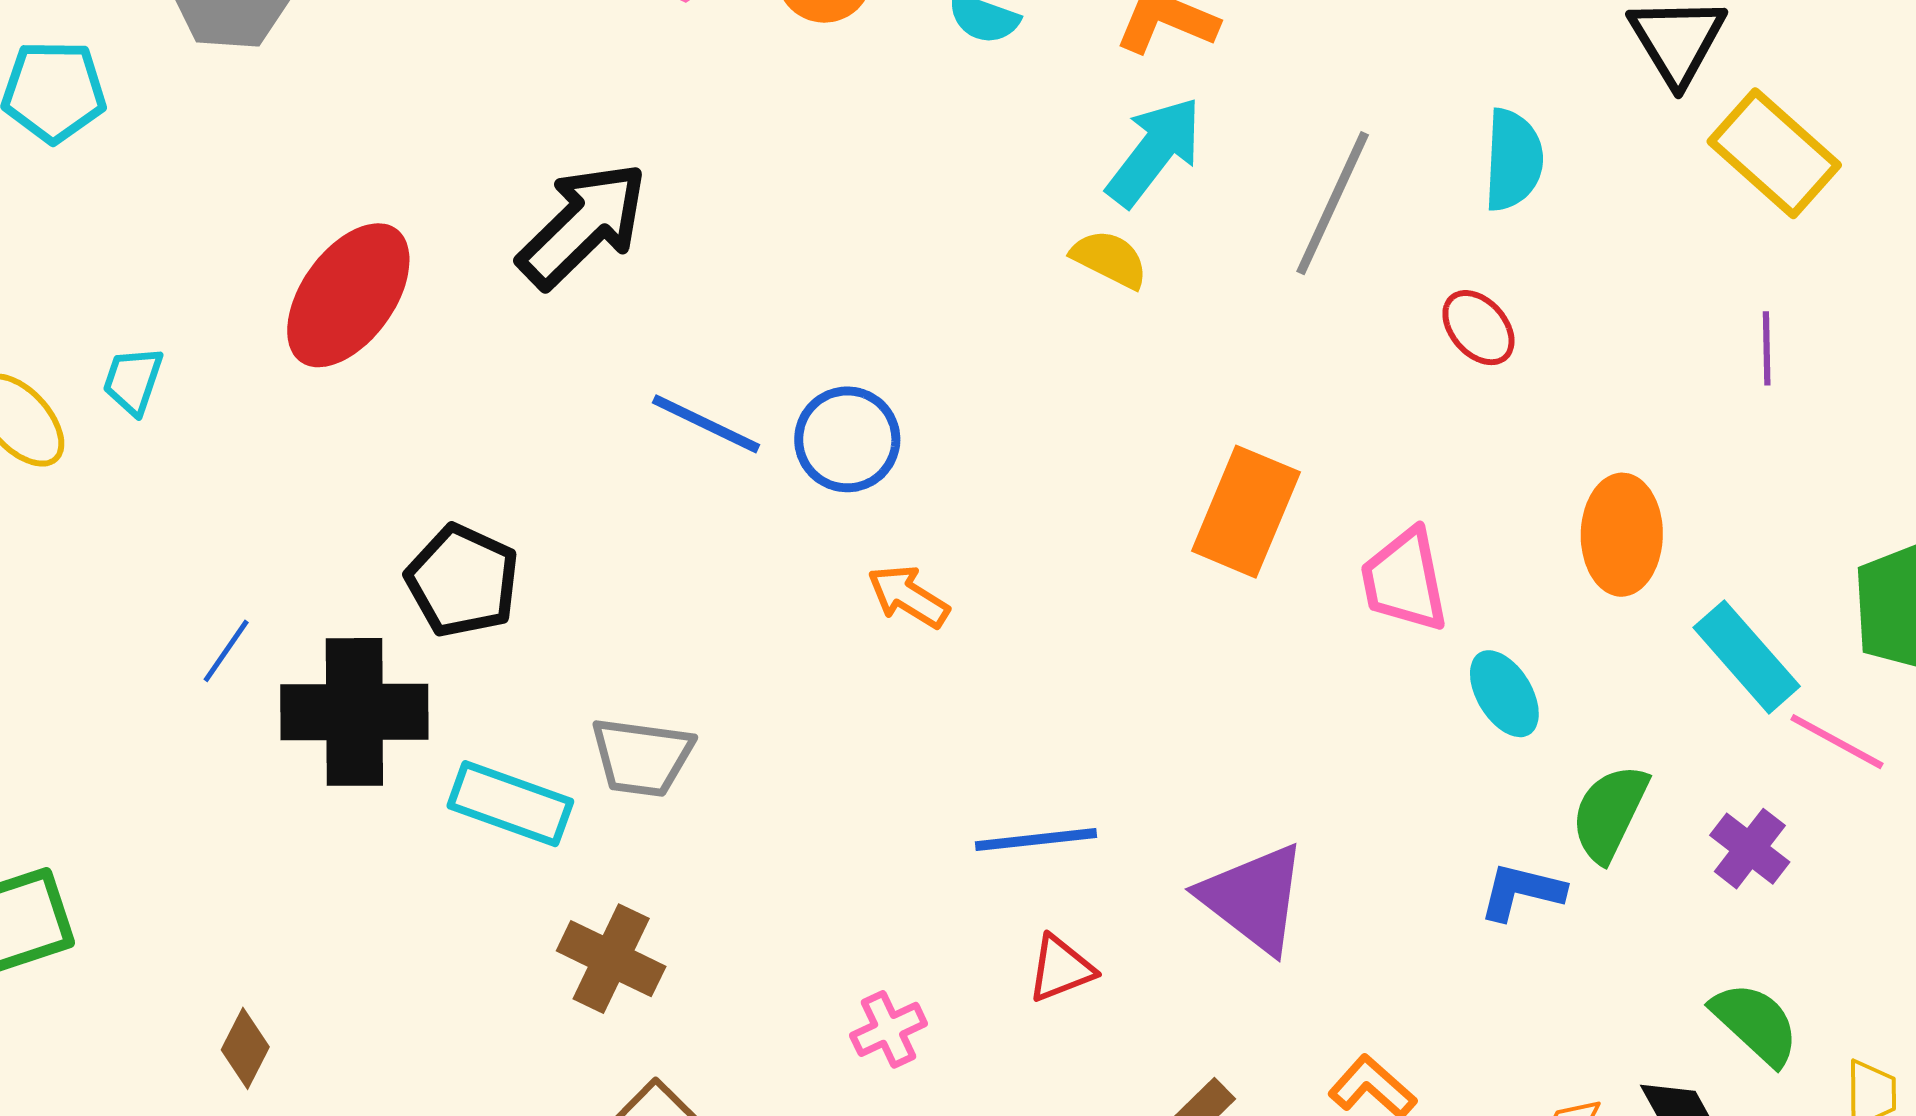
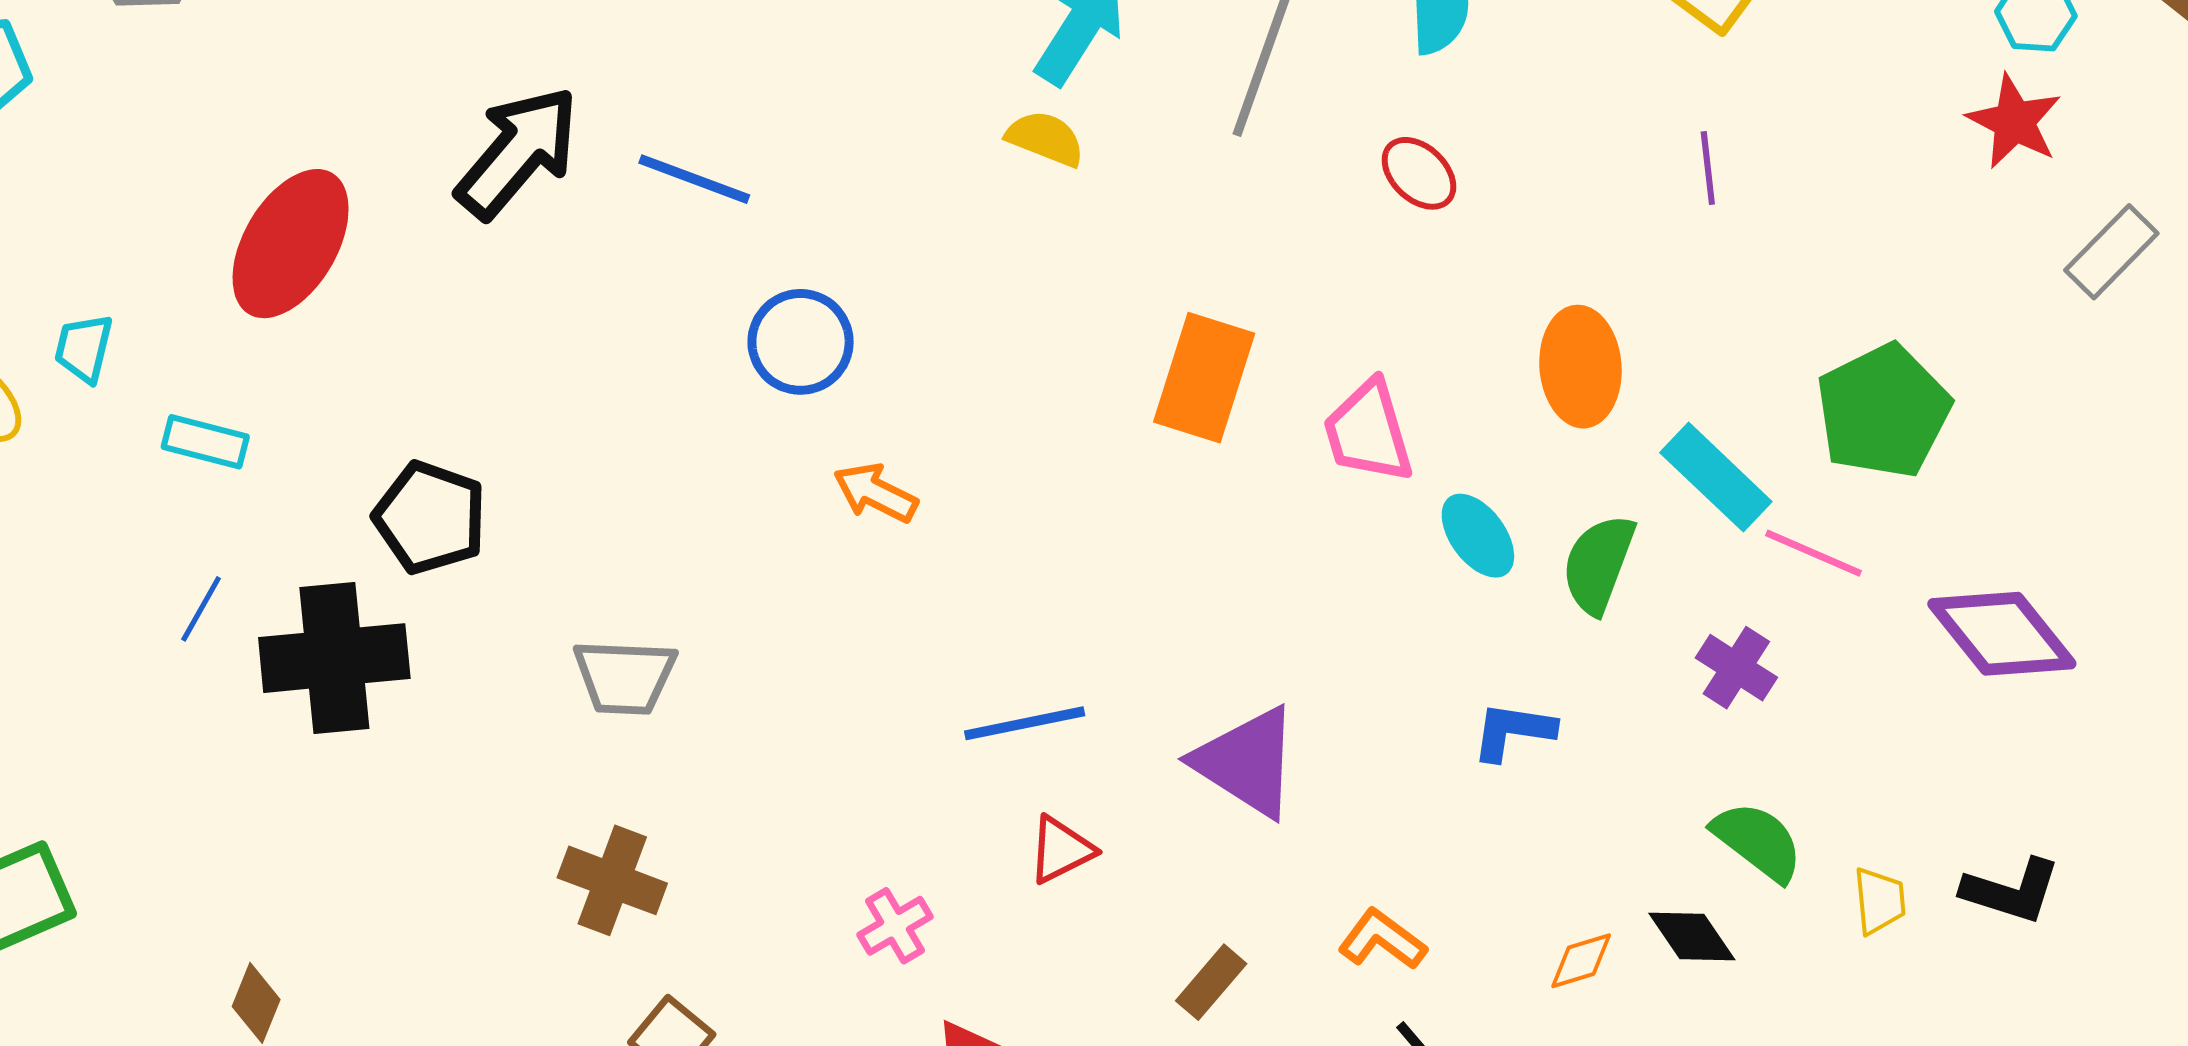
blue line: (706, 424) -> (694, 179), moved
cyan rectangle: (510, 804) -> (205, 442), moved, size x0.7
green semicircle: (1610, 813) -> (1598, 564), moved

